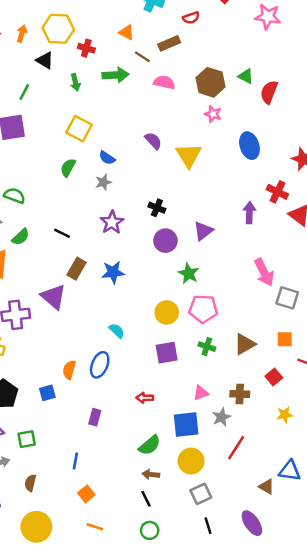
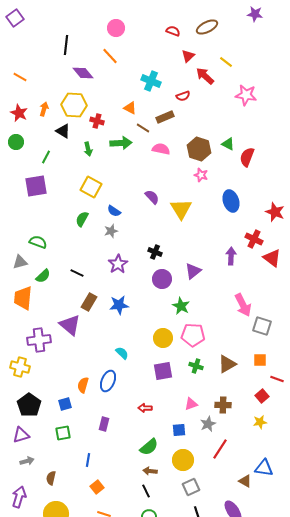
red square: (274, 377) -> (262, 396), moved
blue square: (186, 424) -> (179, 430), size x0.6
green square: (27, 439) -> (63, 433), moved

